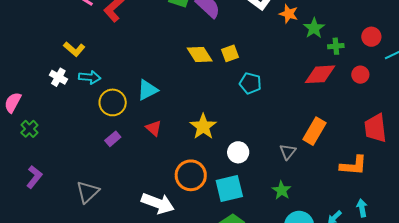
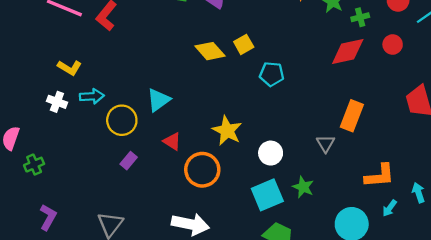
green cross: (29, 129) -> (34, 165), turned 30
orange L-shape: (353, 165) -> (380, 176), moved
orange circle: (191, 175) -> (202, 170), moved
green star: (282, 190) -> (303, 187), moved

